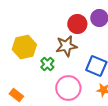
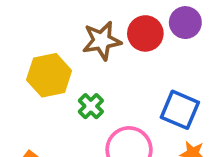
brown star: (66, 46) -> (102, 41), moved

